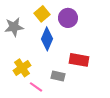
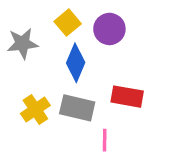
gray rectangle: (58, 76) -> (77, 108), moved, size x1.5
pink line: (36, 87) -> (105, 140), moved, turned 56

